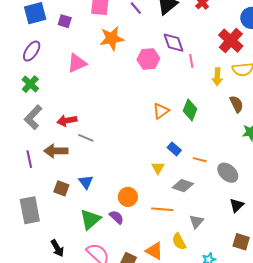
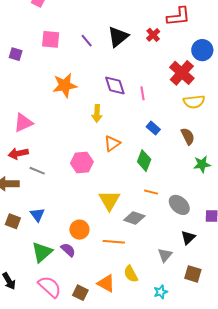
orange star: (112, 38) -> (65, 85), moved
purple diamond: (174, 43) -> (115, 86), moved
pink hexagon: (148, 59) -> (82, 163), moved
pink triangle: (77, 63) -> (23, 123), moved
yellow arrow: (217, 77) -> (97, 113), moved
green diamond: (190, 110) -> (144, 161), moved
blue rectangle: (174, 149) -> (153, 128), moved
yellow triangle: (158, 168) -> (109, 200), size x1.6
gray triangle: (196, 222) -> (165, 255), moved

